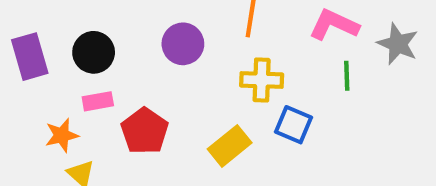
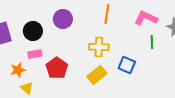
purple circle: (183, 44) -> (63, 19), moved
yellow cross: (262, 80) -> (99, 47), moved

